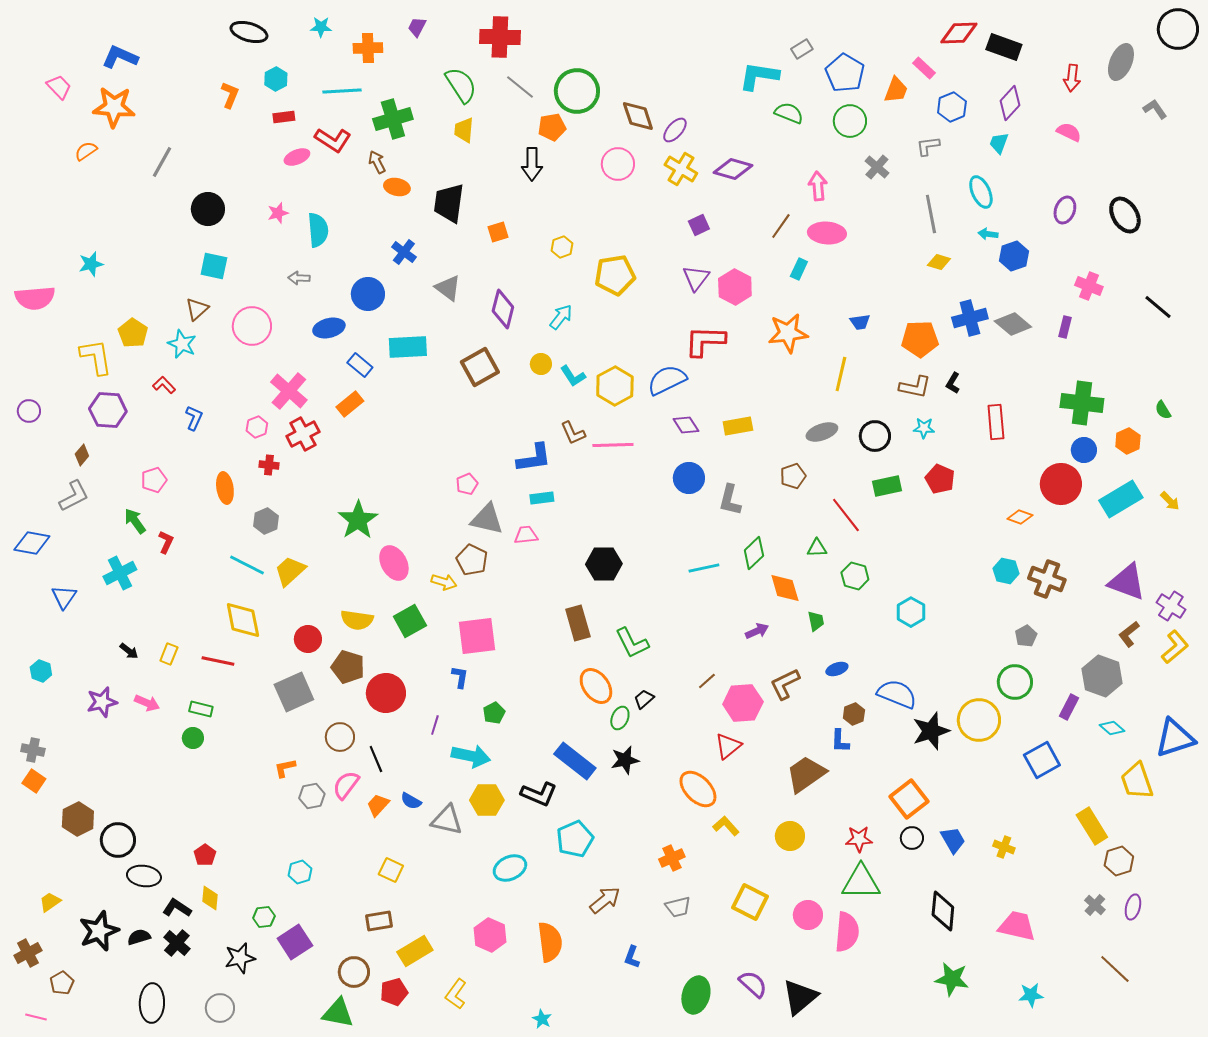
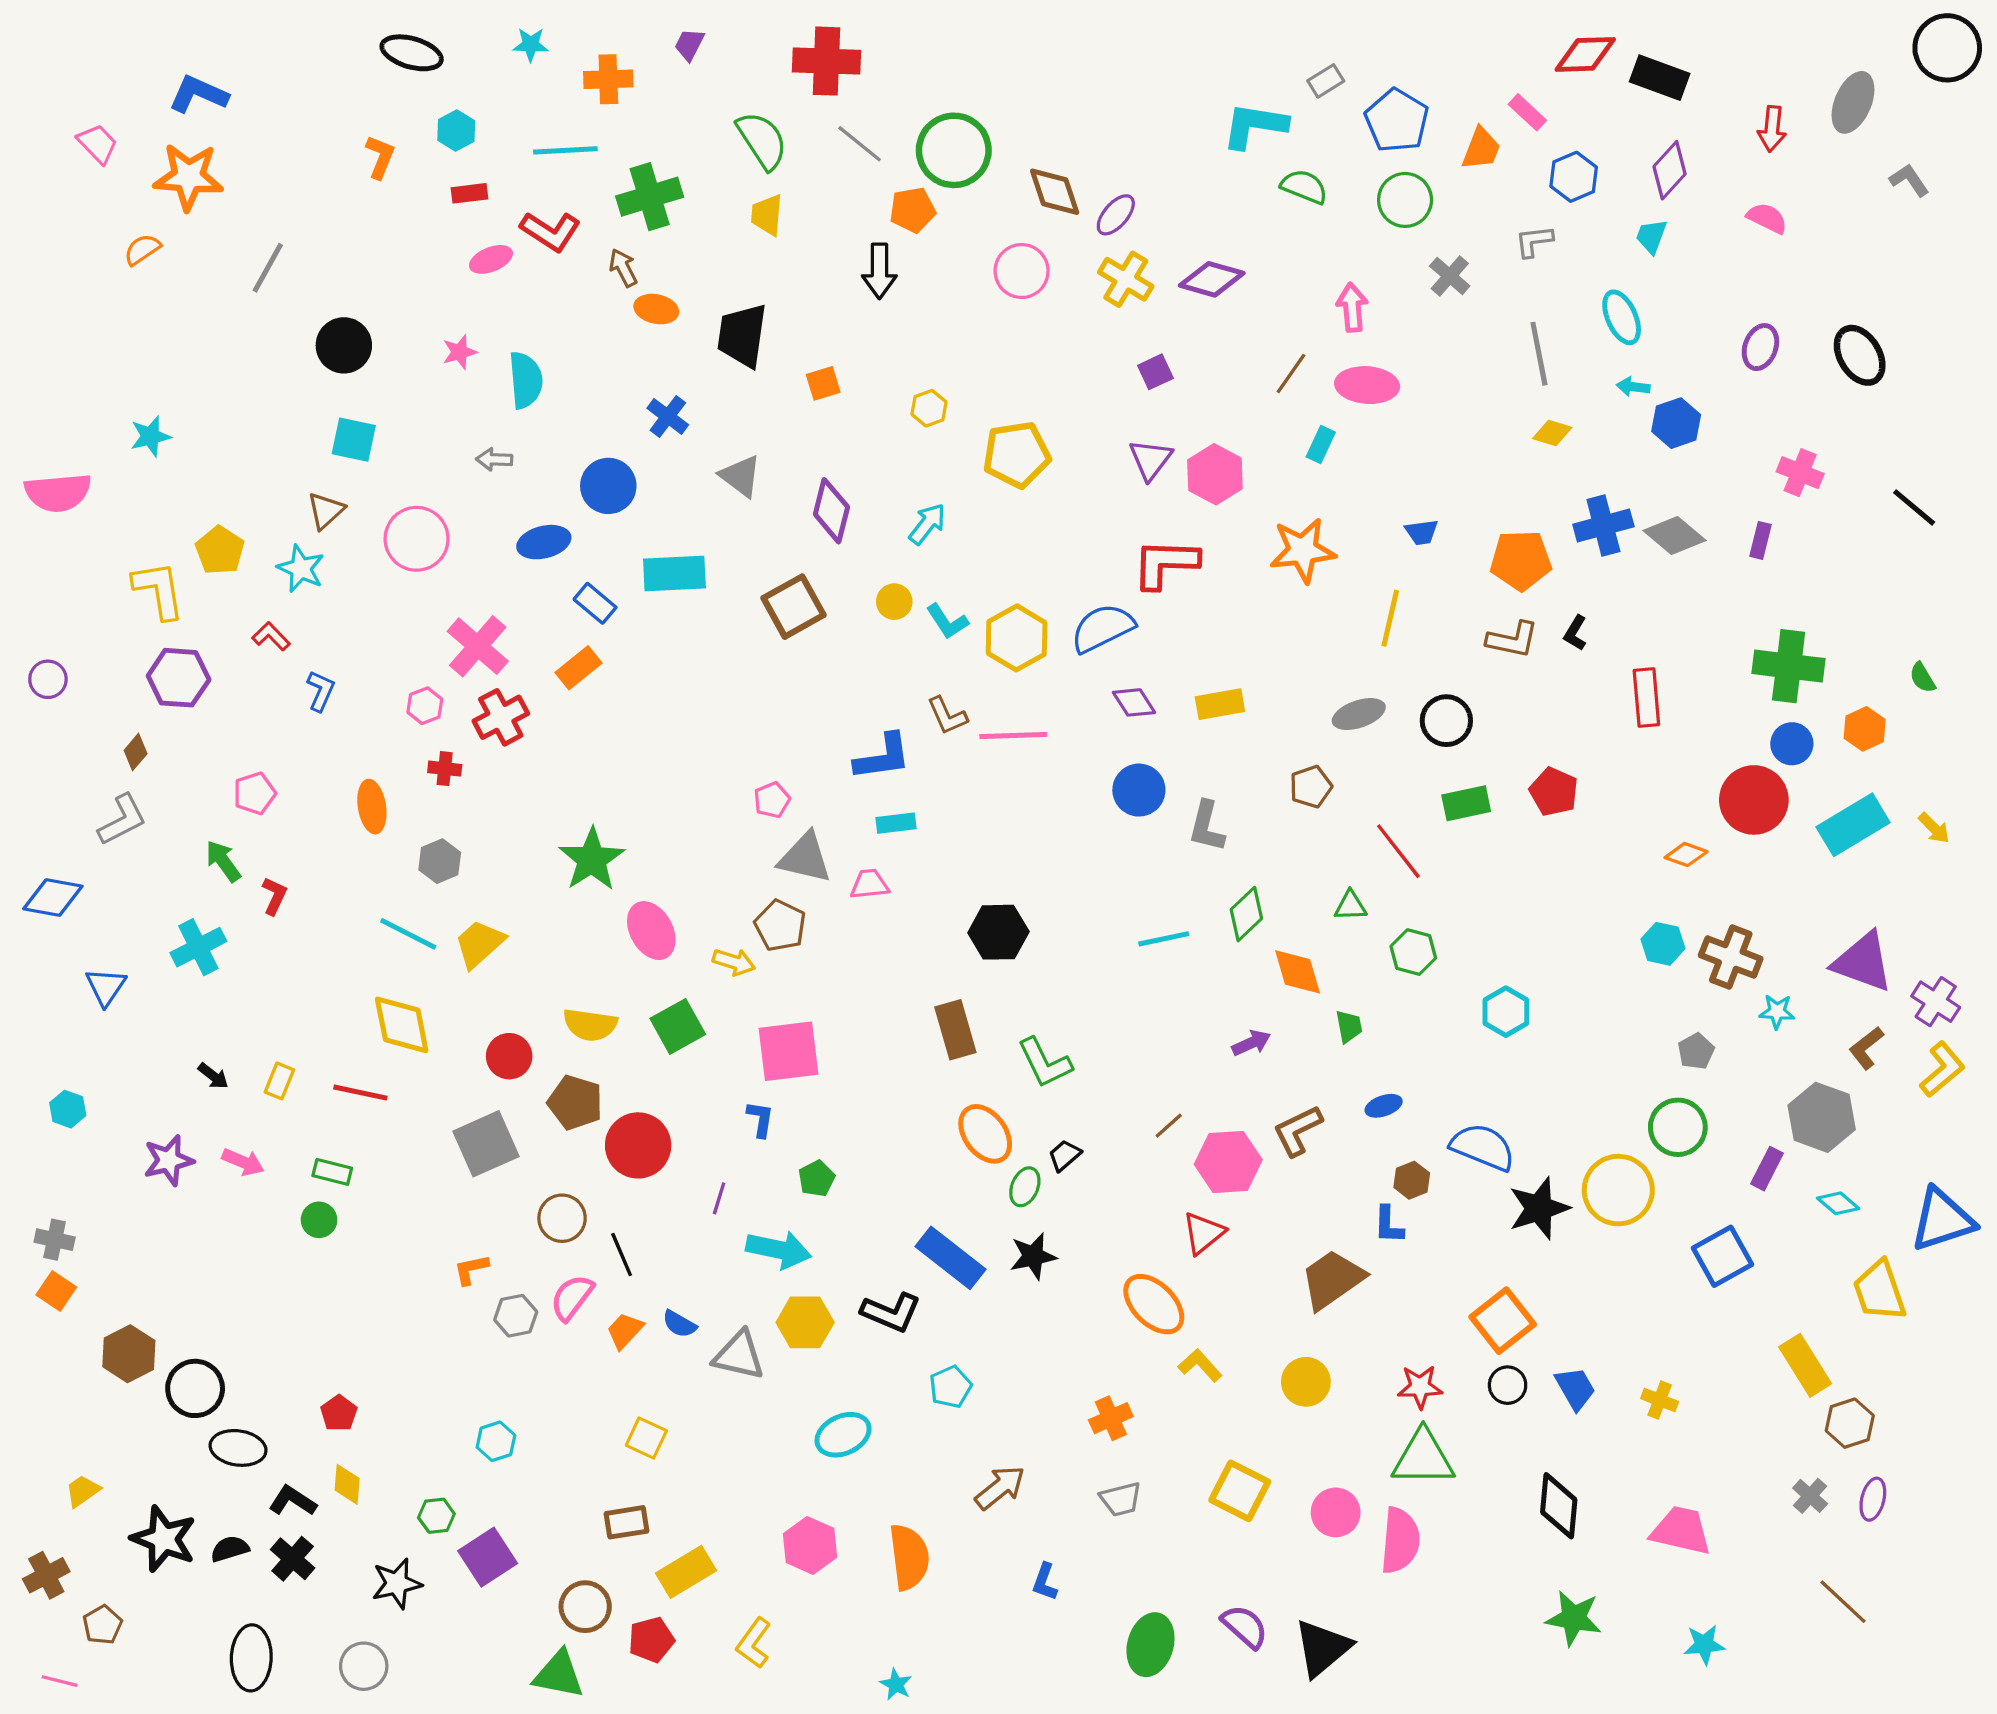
cyan star: (924, 428) -> (1777, 1012), moved
cyan pentagon: (575, 839) -> (950, 1387), size x0.7
black star: (99, 931) -> (164, 1539), turned -30

